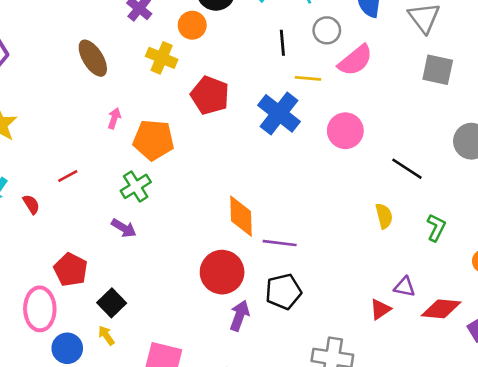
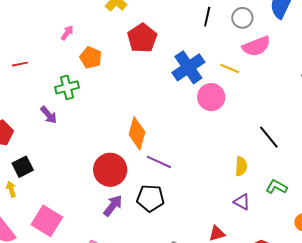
yellow line: (308, 78) -> (230, 68), moved
pink circle: (345, 131) -> (211, 97), moved
orange pentagon: (153, 140) -> (91, 58), size x0.7
green L-shape: (436, 228) -> (276, 187), turned -105
purple triangle: (405, 287) -> (242, 202), moved

